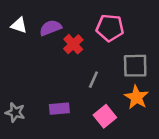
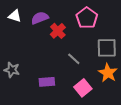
pink pentagon: (110, 28) -> (87, 18), turned 30
gray line: (93, 80) -> (74, 59), turned -72
gray star: (15, 112) -> (12, 70), moved

